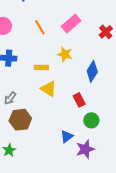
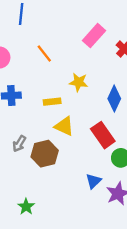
pink rectangle: (71, 24) -> (94, 36), moved
red rectangle: (79, 100) -> (103, 135), size x1.5
brown hexagon: (20, 120) -> (45, 154), moved

